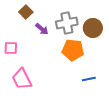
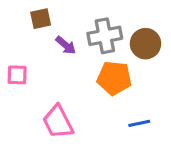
brown square: (26, 12) -> (41, 19), turned 32
pink trapezoid: (22, 79) -> (58, 122), moved

